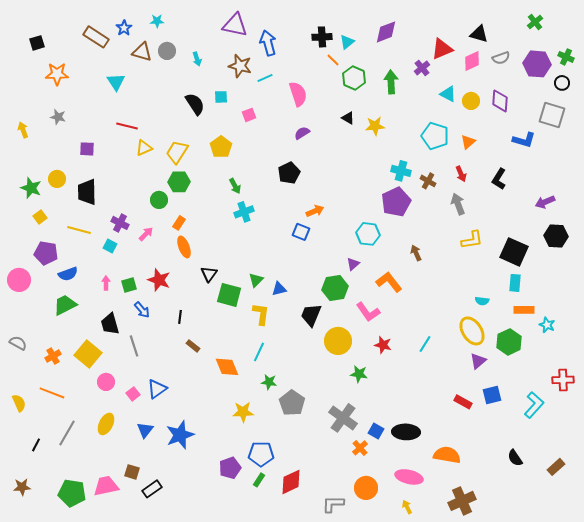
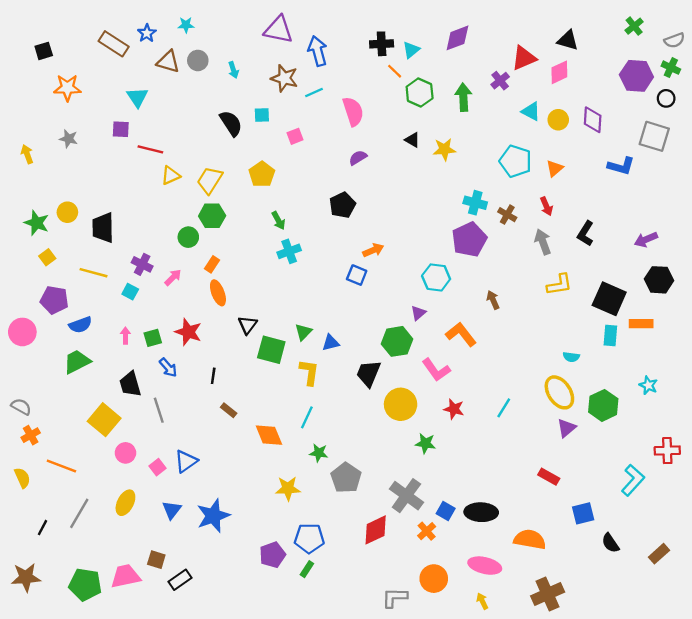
gray semicircle: (501, 58) -> (674, 40), moved
purple square: (87, 149) -> (121, 129), moved
black L-shape: (499, 179) -> (585, 234), moved
orange rectangle: (524, 310) -> (641, 324), moved
orange cross: (53, 356) -> (31, 435), moved
blue square: (492, 395) -> (583, 513), moved
red diamond: (291, 482) -> (376, 530), moved
brown star: (22, 487) -> (26, 577), size x1.4

